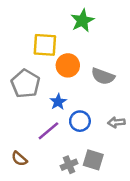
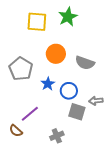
yellow square: (45, 45) -> (37, 22), moved
blue circle: (80, 121) -> (69, 91), moved
purple line: (48, 131) -> (30, 114), moved
gray square: (93, 160) -> (77, 112), moved

